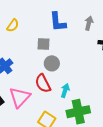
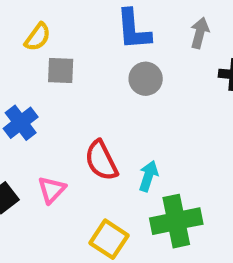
gray square: (43, 44) -> (61, 70), moved
gray circle: (52, 63) -> (146, 79), moved
pink triangle: (20, 97) -> (52, 190), size x0.6

